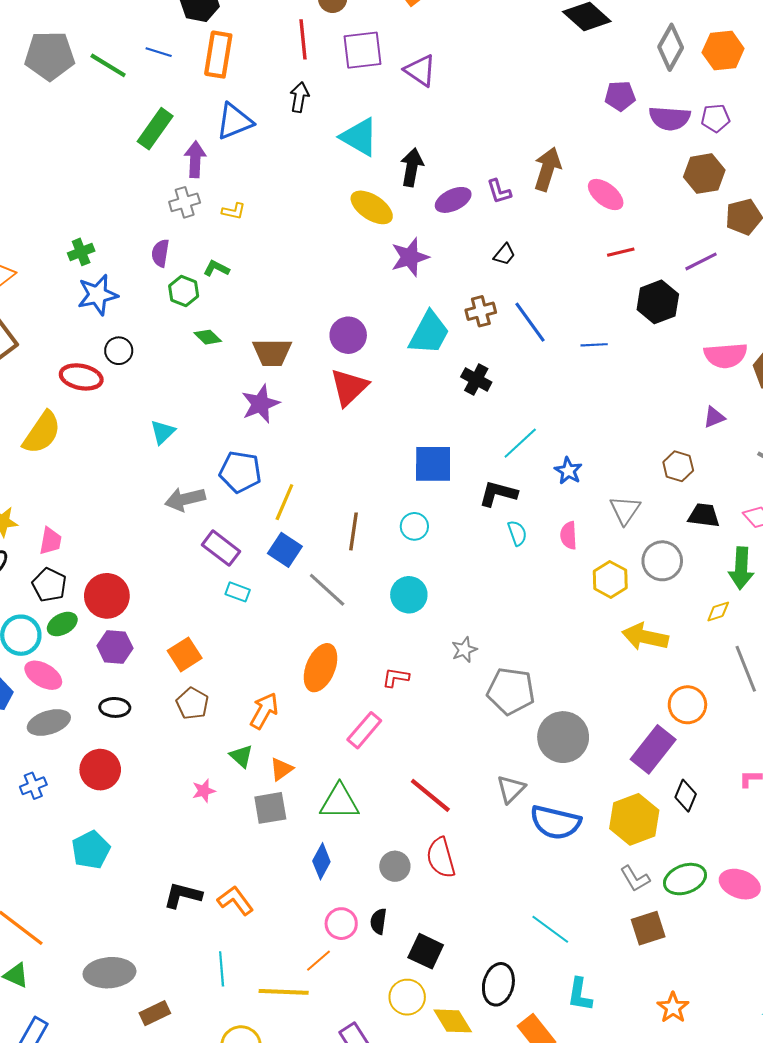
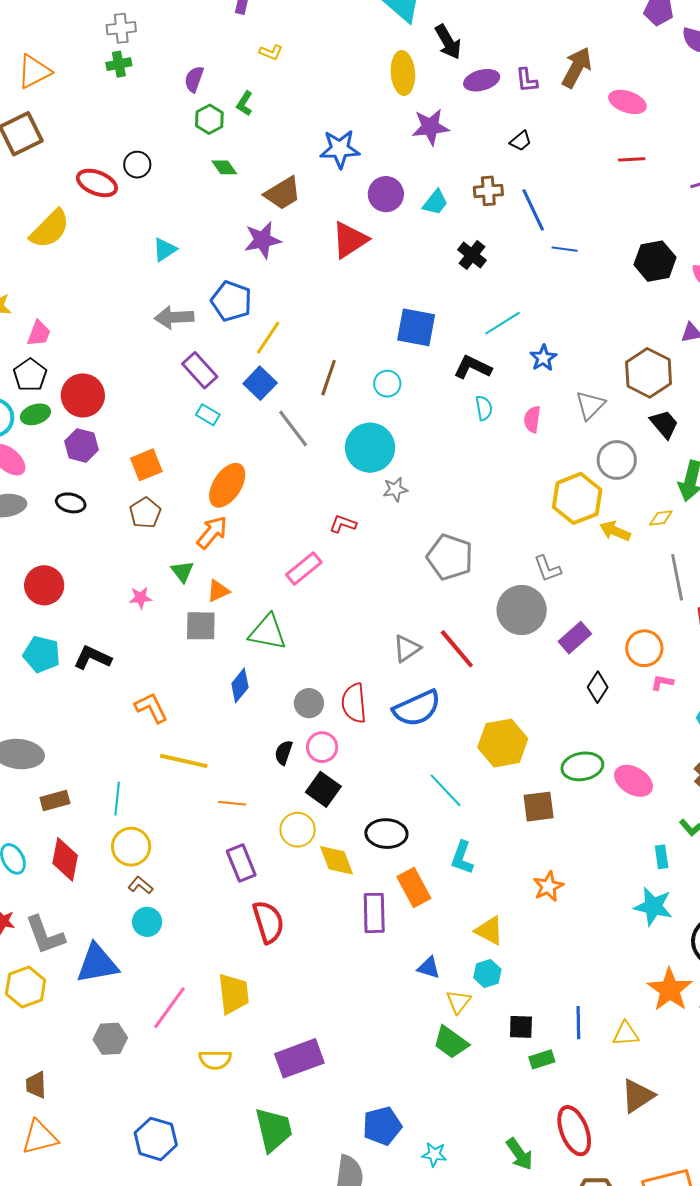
black arrow: (412, 167) -> (448, 42), turned 129
pink ellipse: (606, 195) -> (627, 102), turned -30
gray cross: (185, 202) -> (121, 28), moved
yellow ellipse: (372, 207) -> (403, 73), turned 42
green L-shape: (216, 268) -> (245, 104), turned -95
blue star: (98, 295) -> (340, 149), moved
black hexagon: (658, 302) -> (655, 261), moved
cyan trapezoid: (429, 333) -> (435, 202), size x0.6
purple circle: (348, 335) -> (386, 194), moved
blue line: (594, 345) -> (565, 249), moved
brown trapezoid: (272, 352) -> (283, 193), turned -42
brown hexagon: (678, 466) -> (649, 373), size x1.6
black trapezoid: (704, 515) -> (664, 424), turned 32
yellow hexagon: (610, 579) -> (577, 498), moved, size x1.4
cyan circle: (409, 595) -> (370, 448), size x1.4
yellow arrow: (645, 637) -> (615, 531), moved, size x0.7
gray star: (464, 650) -> (395, 489), moved
orange ellipse: (321, 668) -> (227, 485), moved
orange circle: (687, 705) -> (644, 648), moved
gray circle: (563, 737) -> (522, 610), moved
purple rectangle: (653, 749) -> (575, 638), size x0.7
red circle: (100, 770) -> (44, 585), moved
gray triangle: (511, 789) -> (407, 648), moved
red line: (430, 795) -> (457, 649), moved
yellow hexagon: (634, 819) -> (503, 743), moved
blue semicircle: (555, 822) -> (417, 708), moved, turned -48
cyan pentagon: (91, 850) -> (42, 654), moved, turned 30
gray L-shape: (635, 879) -> (547, 569), moved
black L-shape: (183, 895) -> (92, 658), moved
pink circle: (341, 924) -> (322, 747), moved
orange line: (318, 961) -> (232, 803), moved, turned 36
cyan line: (222, 969) -> (117, 799), moved
black ellipse: (498, 984) -> (386, 834), turned 69
yellow line: (284, 992) -> (184, 761), moved

